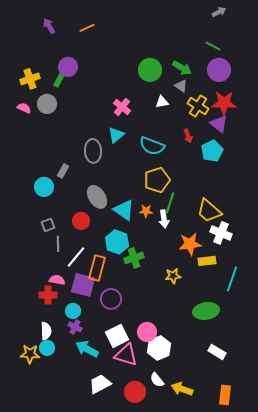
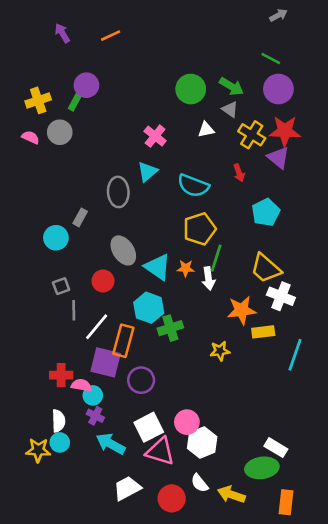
cyan pentagon: (212, 151) -> (266, 212), moved
pink semicircle: (57, 280) -> (81, 385), moved
green ellipse: (206, 311) -> (262, 468), moved

